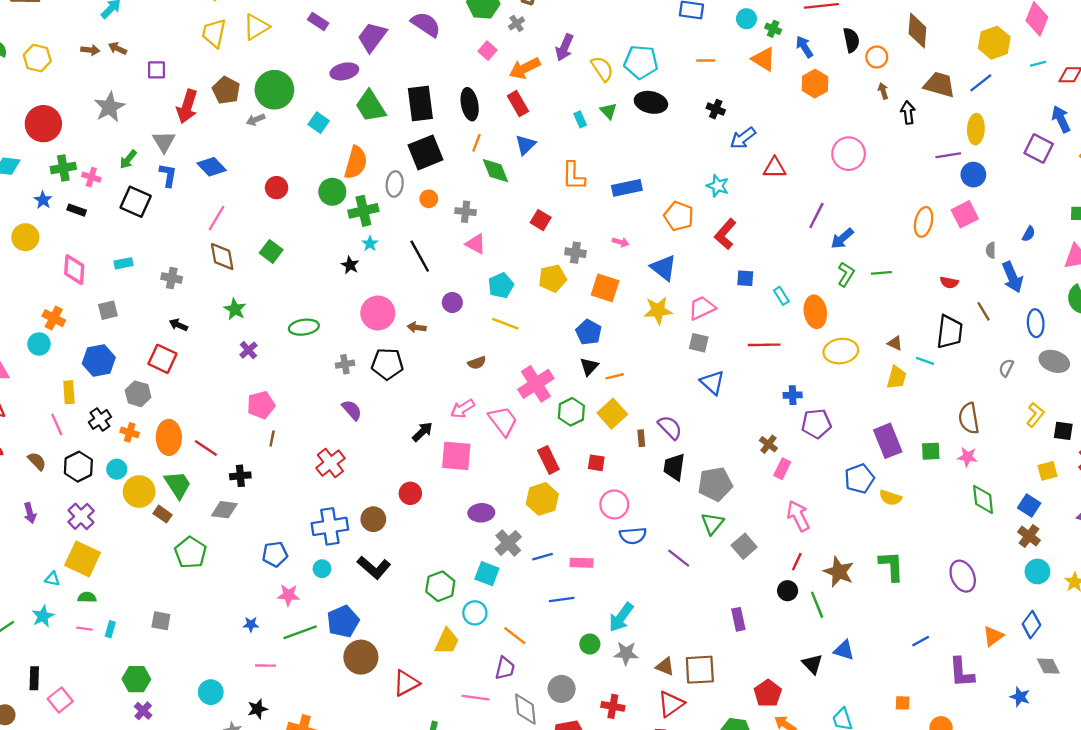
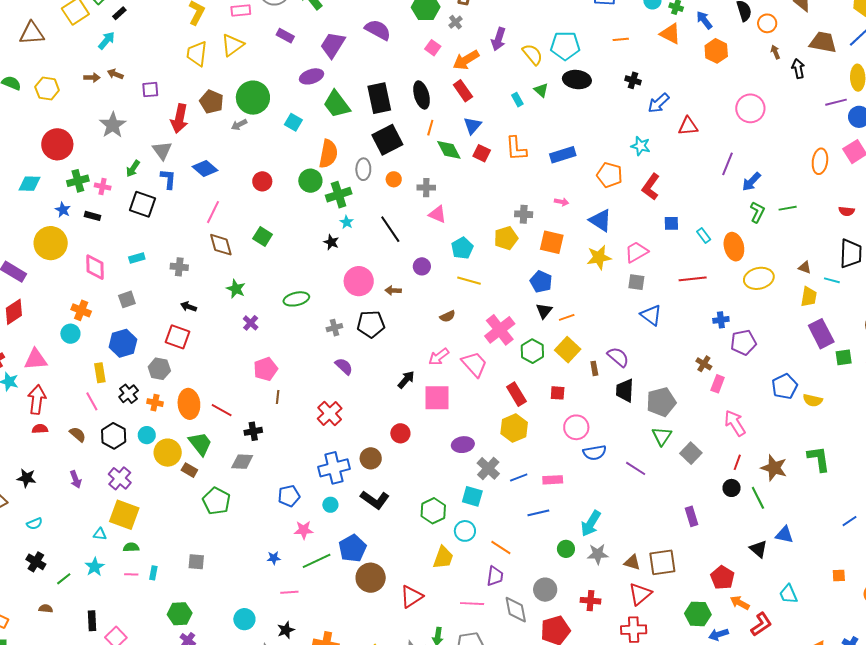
red square: (541, 220) -> (482, 153), moved
yellow circle: (25, 237) -> (51, 243), size x1.4
purple rectangle: (888, 441) -> (821, 334), moved

